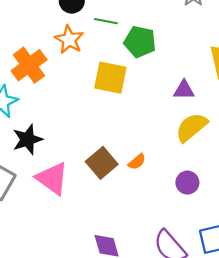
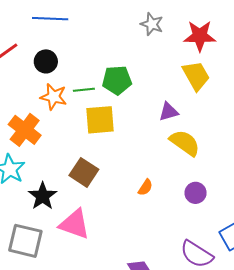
green line: (106, 21) -> (84, 90), moved
yellow semicircle: (191, 127) -> (185, 143), turned 92
brown square: (102, 163) -> (84, 172), moved

